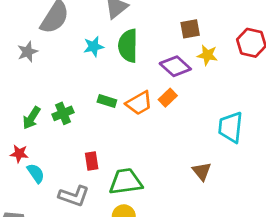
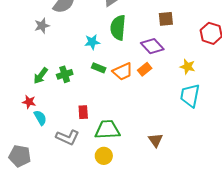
cyan star: (94, 47) -> (92, 42), moved
yellow star: (207, 55) -> (188, 67), moved
brown triangle: (202, 171) -> (156, 140), moved

